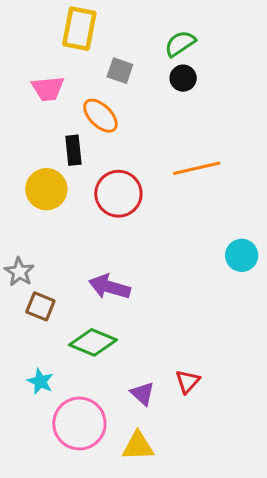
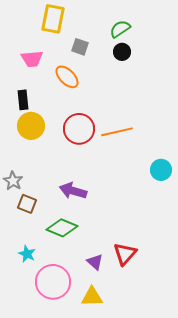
black rectangle: (73, 150) -> (23, 100), moved
orange line: (197, 168) -> (117, 132), moved
red triangle: (188, 381) -> (125, 254), size x1.4

